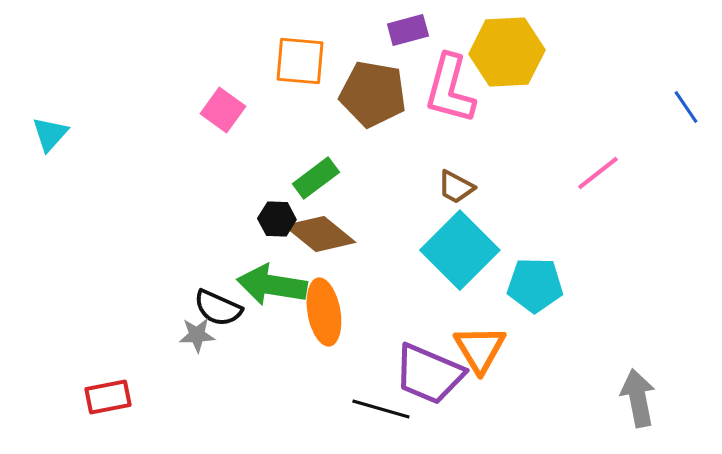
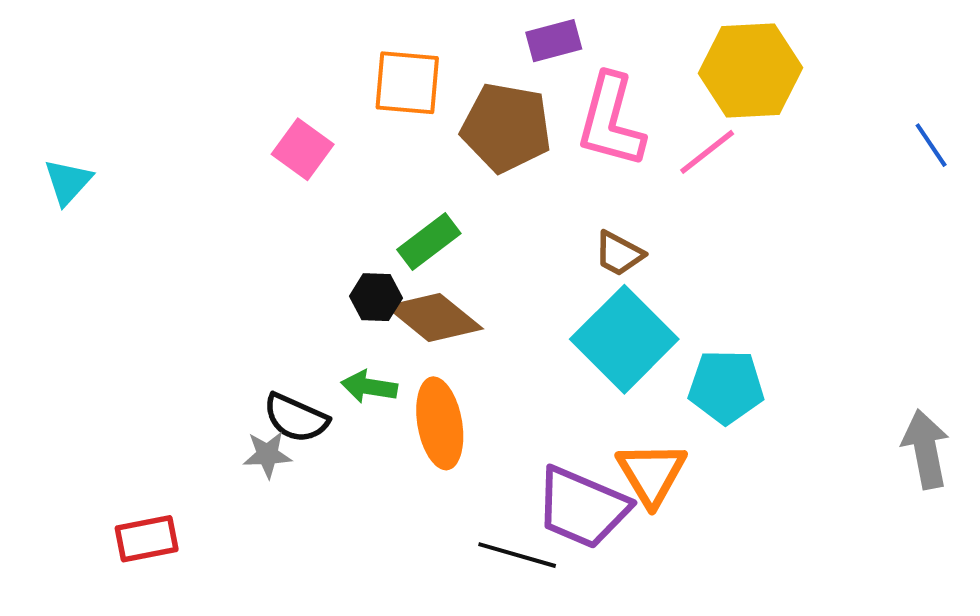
yellow hexagon: (507, 52) -> (751, 70), moved
pink line: (598, 173) -> (707, 152), moved
green arrow: (272, 285) -> (369, 387), size x0.6
gray arrow: (638, 398) -> (926, 449), moved

